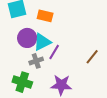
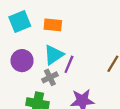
purple circle: (27, 38) -> (22, 61), moved

